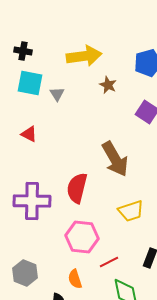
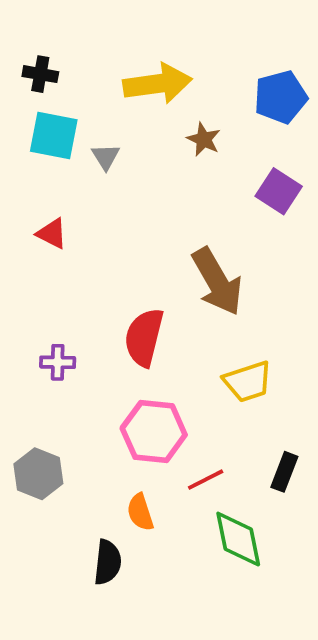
purple cross: (32, 201) -> (58, 362), size x0.5
gray hexagon: (25, 273) -> (38, 474), moved

